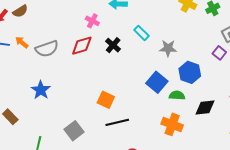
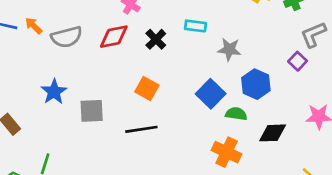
cyan rectangle: (142, 33) -> (195, 26), turned -42
orange square: (106, 100) -> (147, 88), moved
black line: (117, 122) -> (141, 129), moved
gray square: (74, 131) -> (92, 111), moved, turned 30

